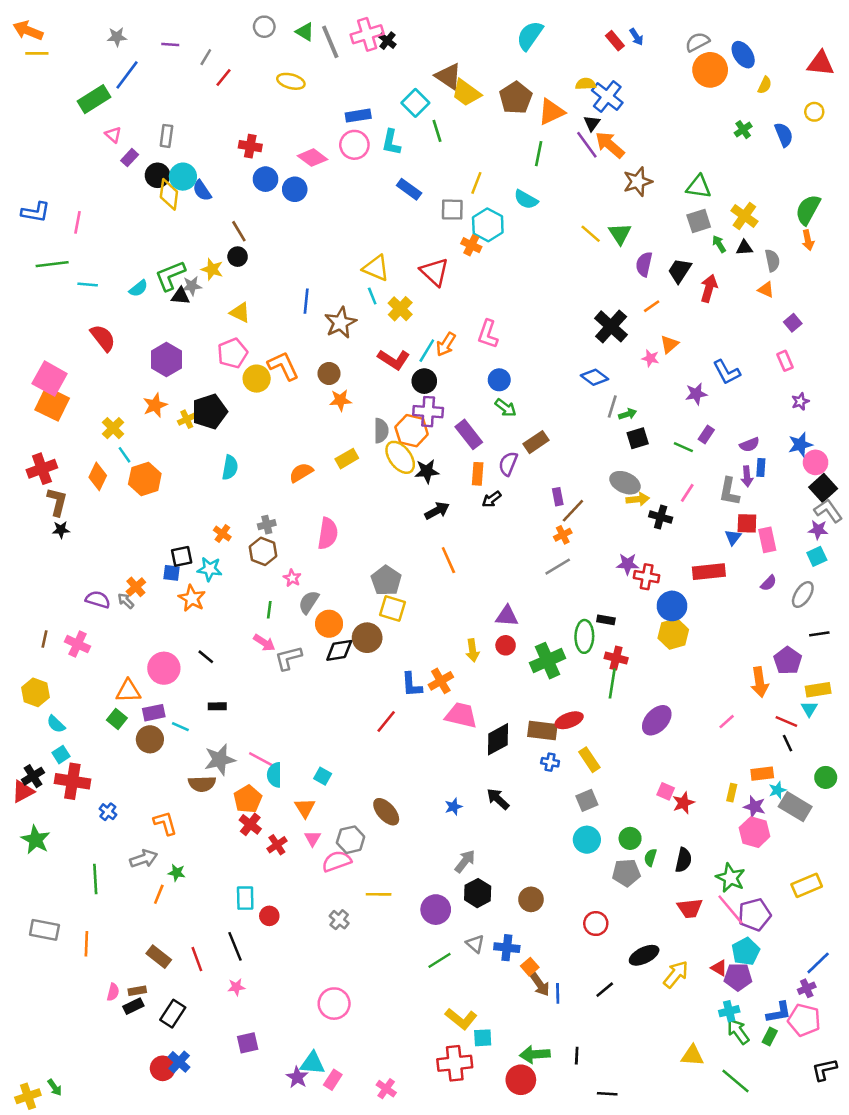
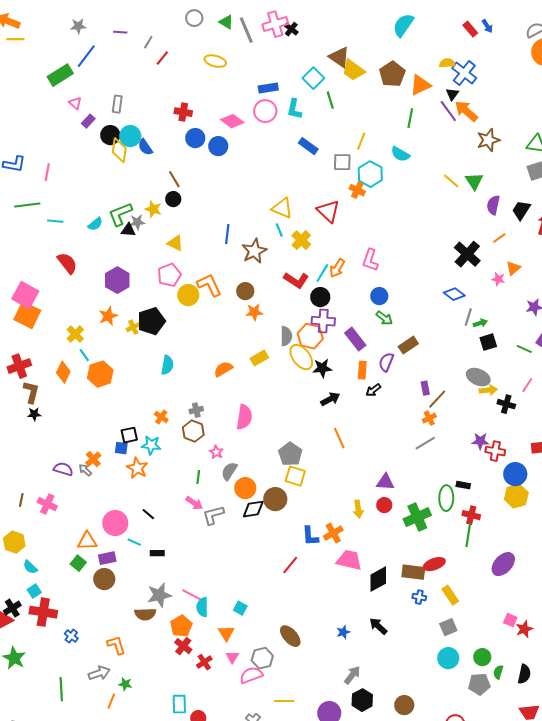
cyan line: (180, 727) -> (134, 542), moved

